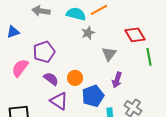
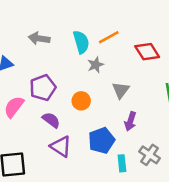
cyan semicircle: (76, 14) -> (81, 42), turned 60
red diamond: (135, 35) -> (147, 52), moved
orange circle: (75, 78) -> (81, 101), moved

